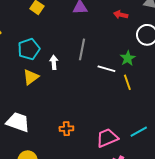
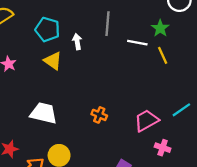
cyan pentagon: (29, 49) -> (47, 29), turned -30
yellow triangle: (31, 77) -> (53, 61), turned -42
orange cross: (66, 129) -> (99, 115), turned 32

